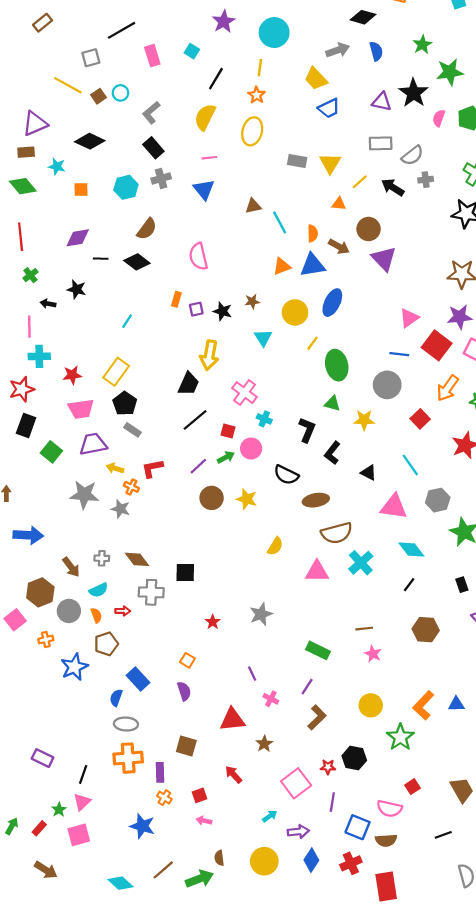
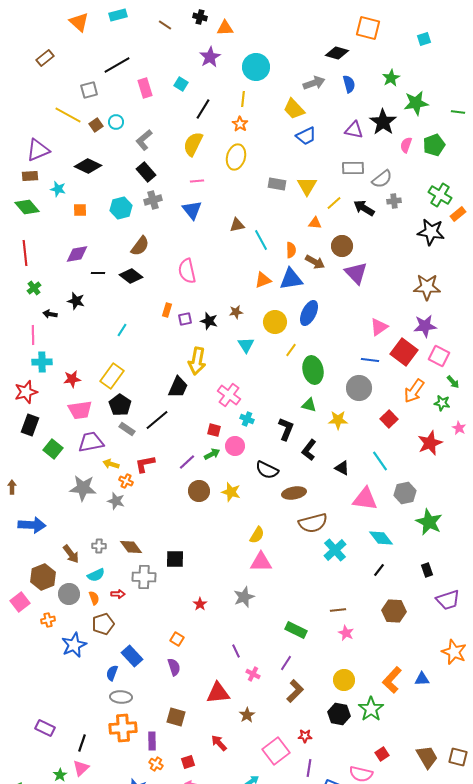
black line: (195, 420) -> (157, 420), moved
pink triangle: (317, 571) -> (261, 562), moved
black hexagon: (354, 758) -> (339, 714), moved

